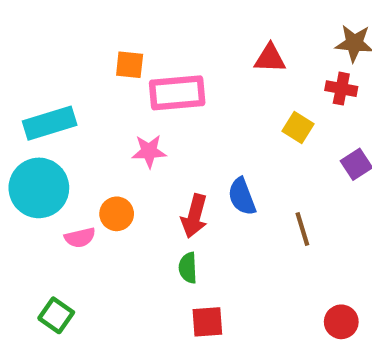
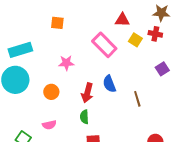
pink rectangle: (177, 93) -> (104, 45), moved, turned 50
yellow square: (298, 127) -> (135, 40), moved
pink semicircle: (80, 238) -> (49, 125), moved

